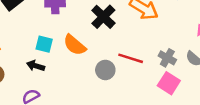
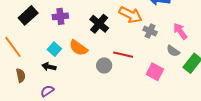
cyan square: (44, 44) -> (54, 49), turned 32
gray cross: (167, 58) -> (150, 31), moved

